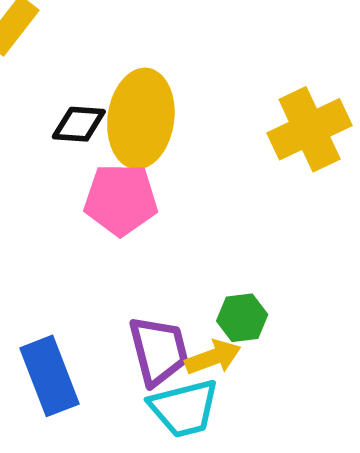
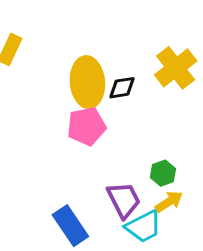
black diamond: (79, 124) -> (122, 88), moved
yellow arrow: (213, 357) -> (169, 202), moved

